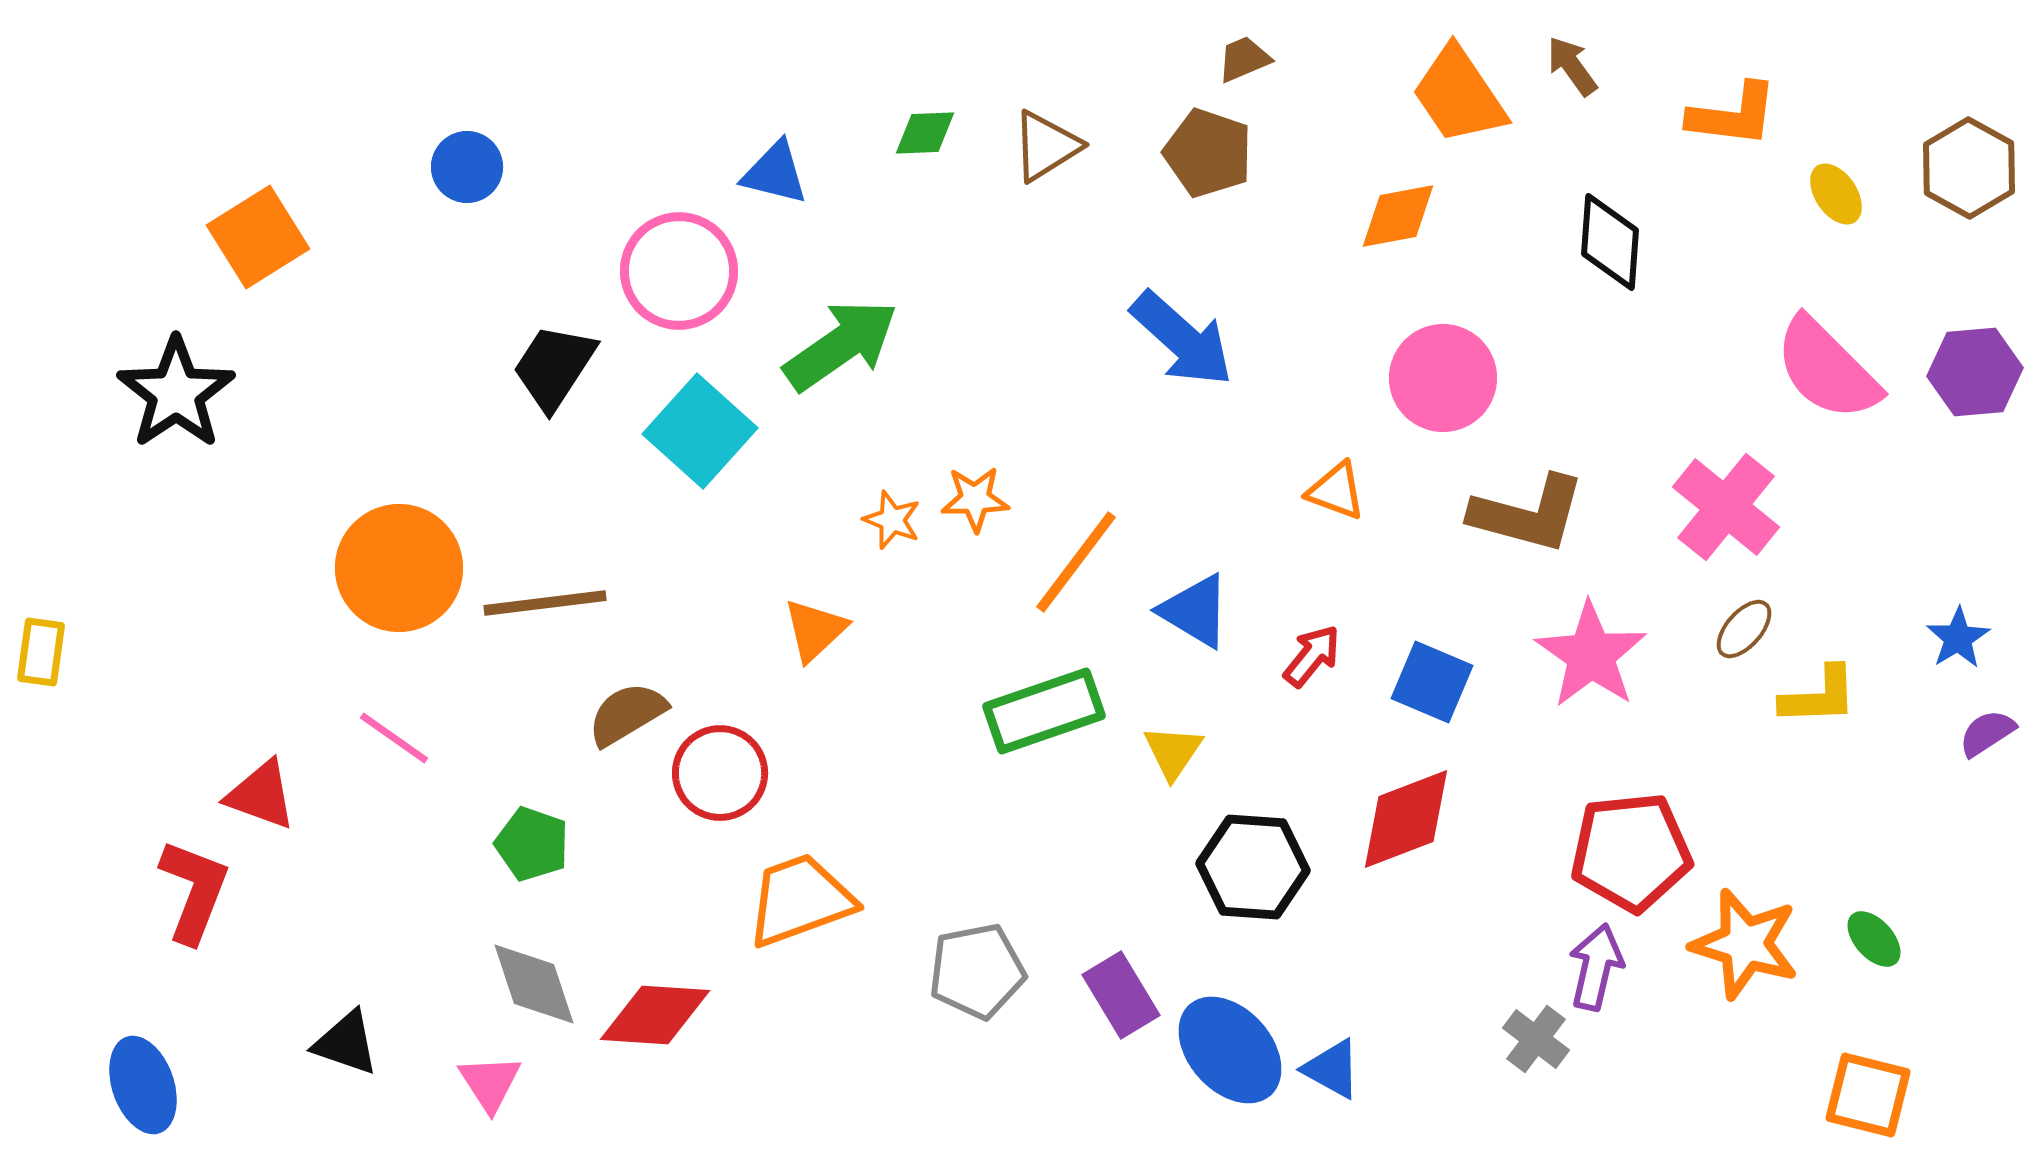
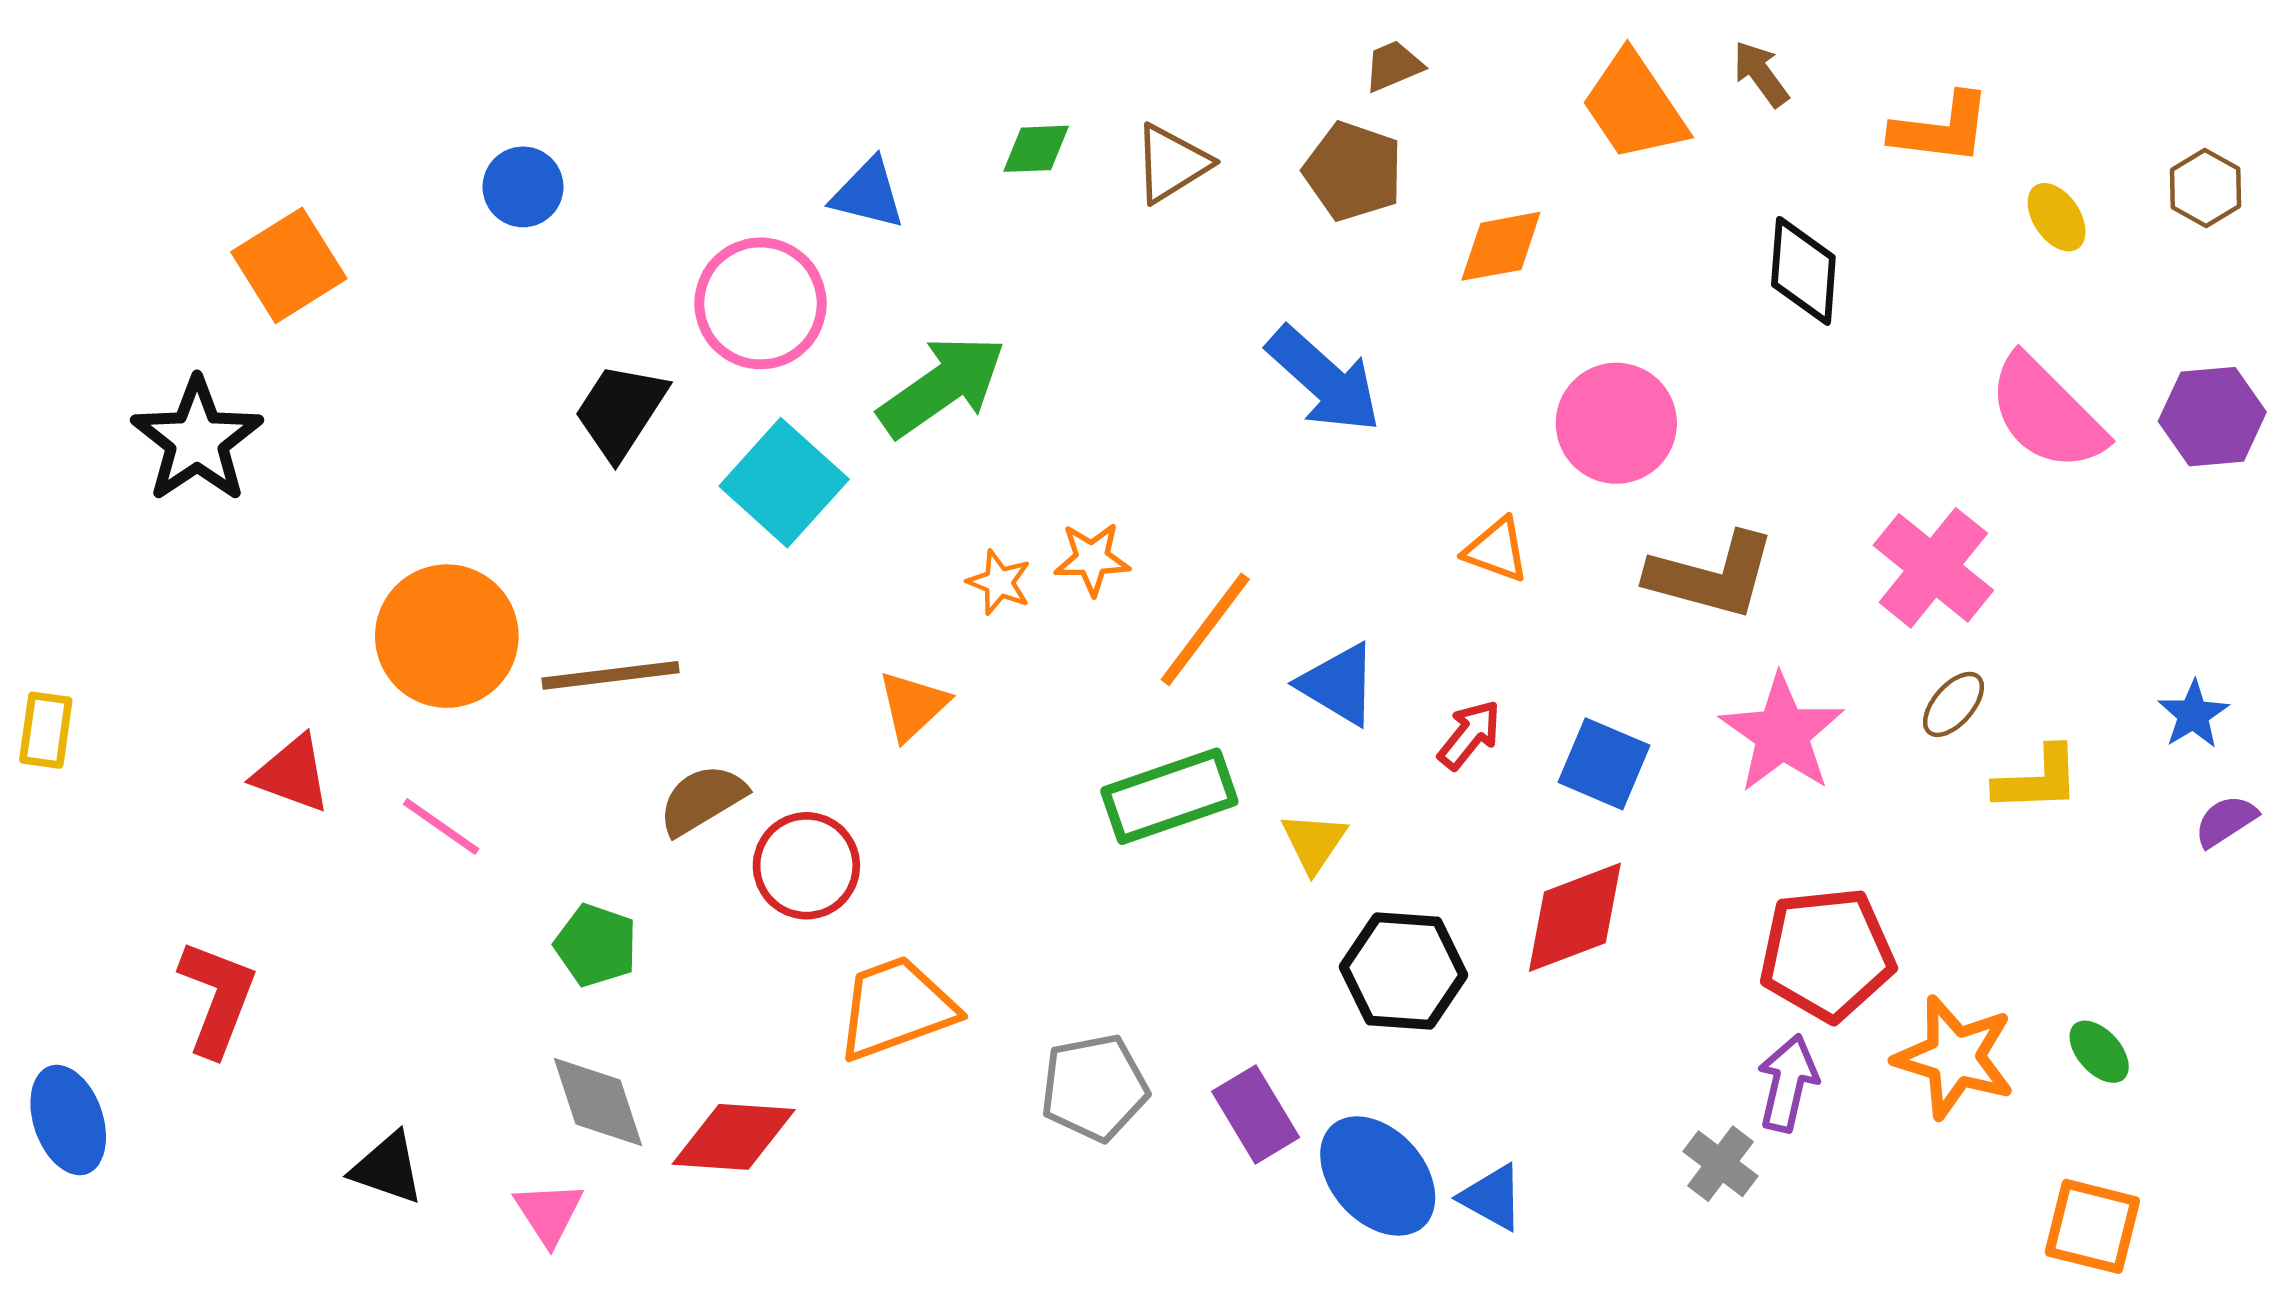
brown hexagon: (1969, 168) -> (2206, 188), size x0.7
orange diamond: (1398, 216) -> (1501, 246), moved
red triangle: (261, 795) -> (292, 774), moved
blue ellipse: (143, 1085) -> (68, 1120), moved

